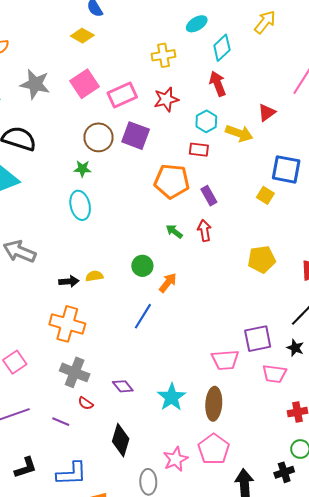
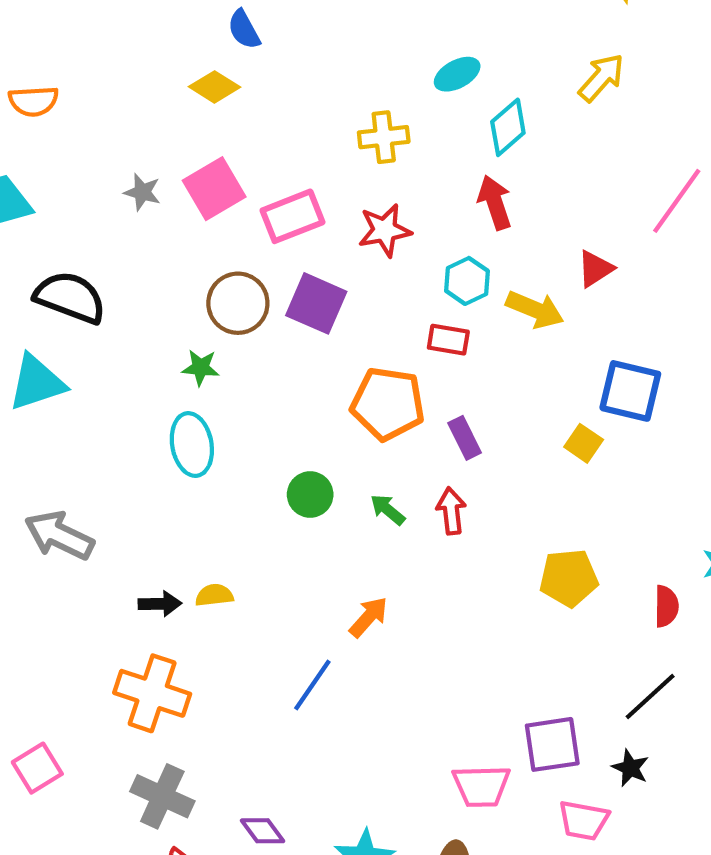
gray star: (35, 84) -> (142, 192), moved, size x0.6
green circle: (142, 266) -> (310, 495), moved

